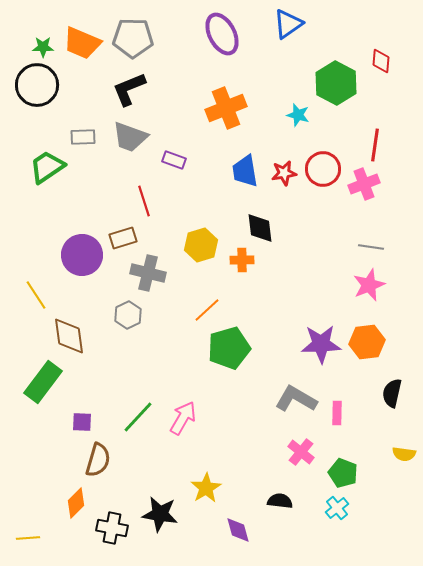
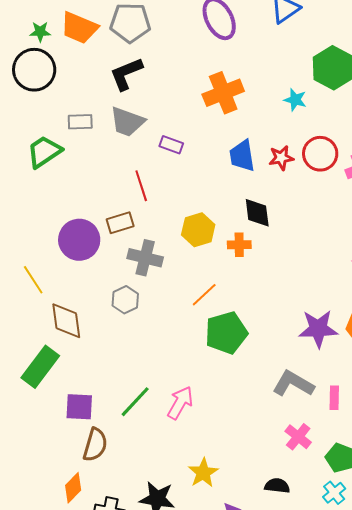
purple square: (82, 422) -> (79, 407), size x1.4

